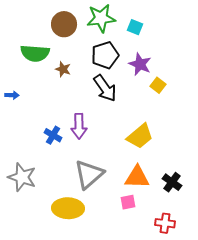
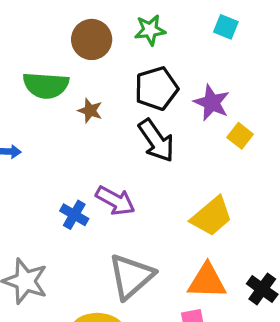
green star: (101, 18) -> (150, 30), size x0.7
cyan square: (135, 27) -> (226, 27), moved
purple arrow: (79, 126) -> (115, 201), turned -60

